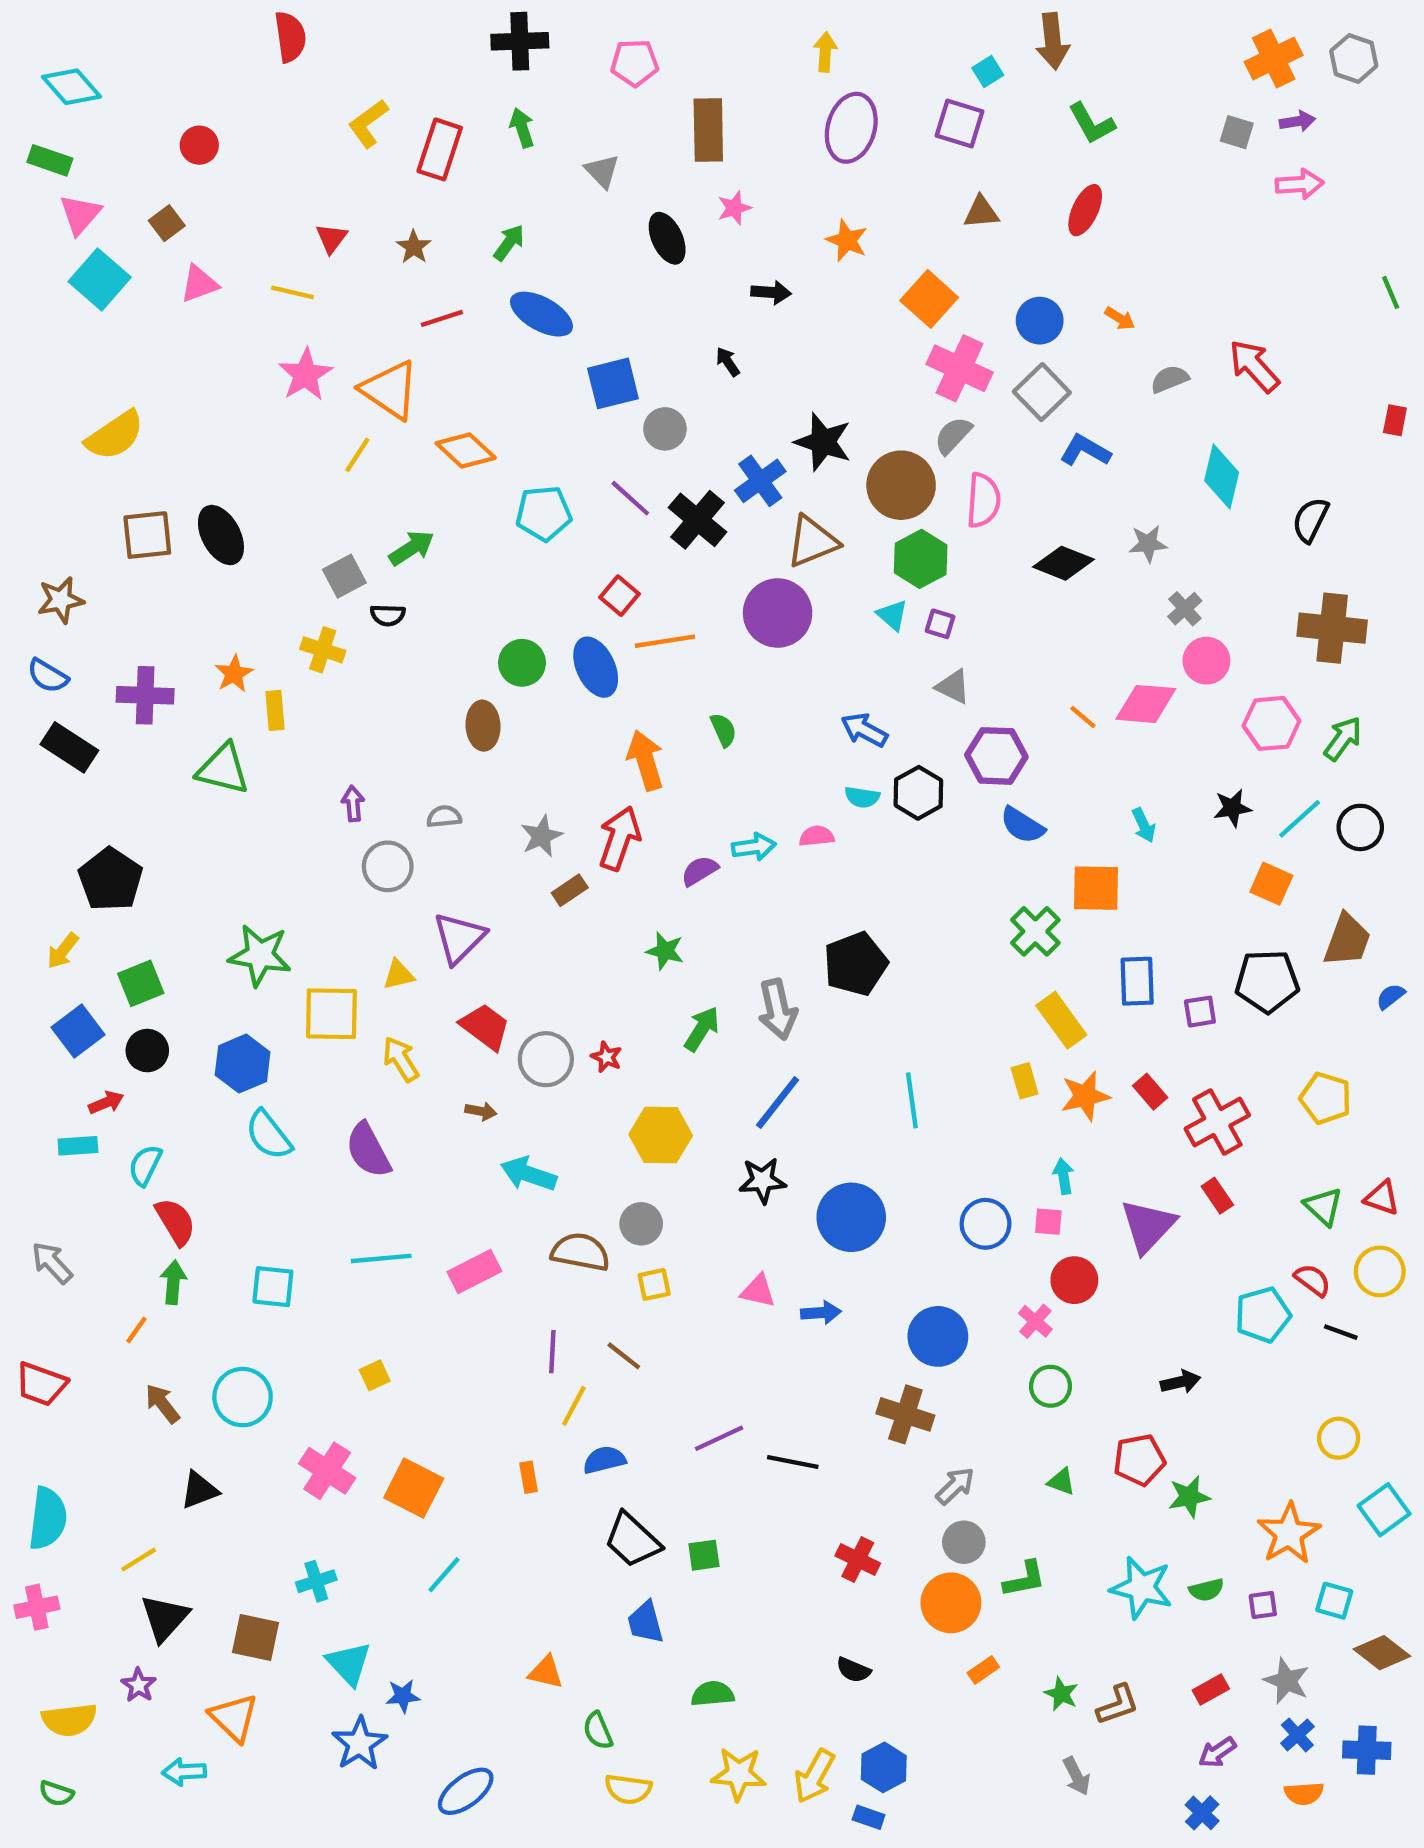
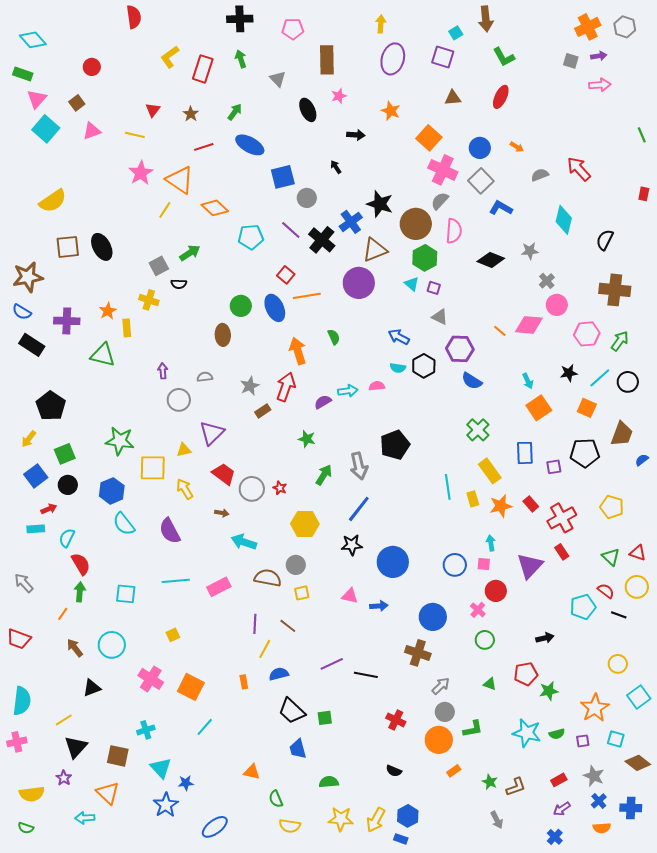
brown star: (61, 600) -> (28, 277), size x1.4
orange square: (1096, 888) -> (539, 408), moved, turned -35
cyan line: (912, 1100) -> (448, 487), moved

